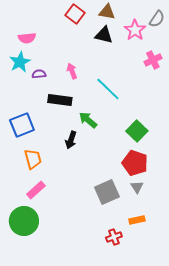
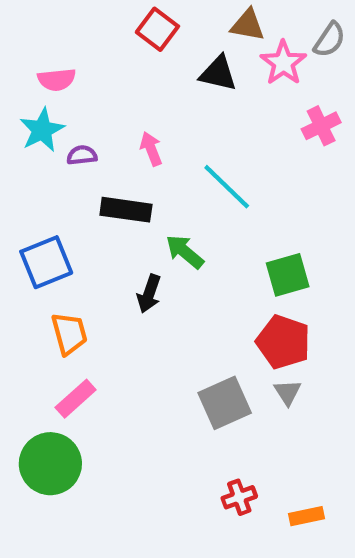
brown triangle: (107, 12) -> (248, 25), moved
green square: (137, 131) -> (288, 275), turned 30
orange rectangle: (137, 220) -> (306, 516), moved

